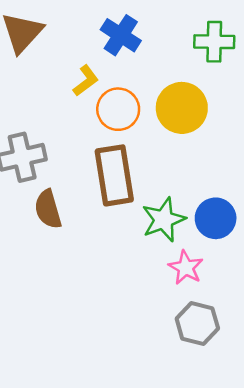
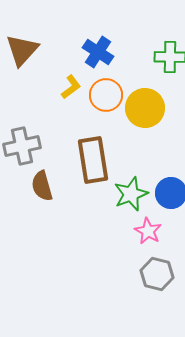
orange circle: (118, 109) -> (106, 95), moved

